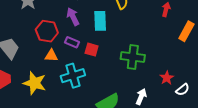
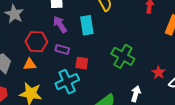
red square: (92, 50) -> (82, 63), moved
orange triangle: (51, 56) -> (30, 64), moved
green cross: (133, 57) -> (123, 56), turned 30

